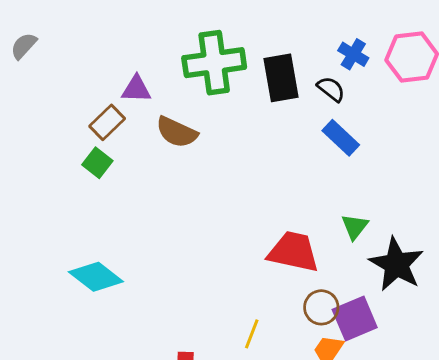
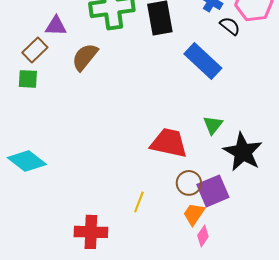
black semicircle: (331, 89) -> (230, 26), moved
brown semicircle: (177, 132) -> (85, 57), turned 104
blue rectangle: (341, 138) -> (203, 61), size x1.4
green square: (97, 163) -> (28, 79), turned -35

